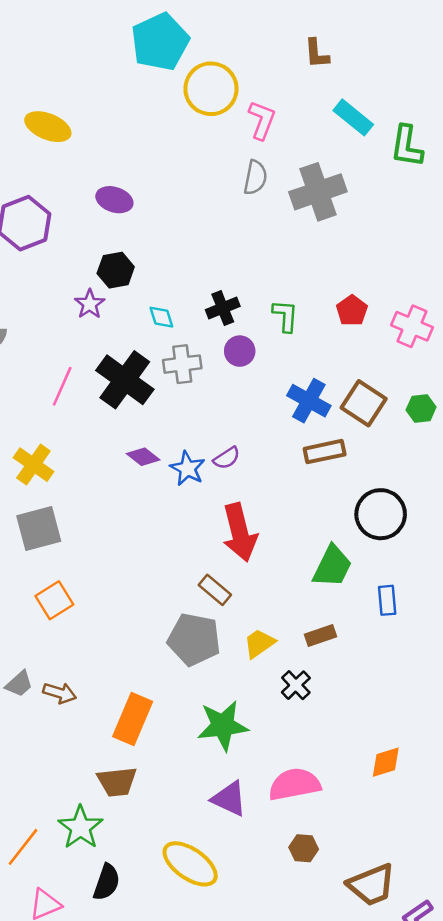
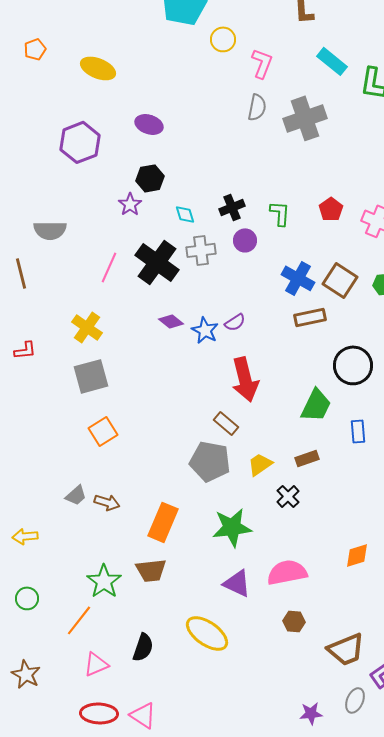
yellow circle: (211, 89) -> (223, 39), size x0.6
green star: (80, 827) -> (104, 581), moved

